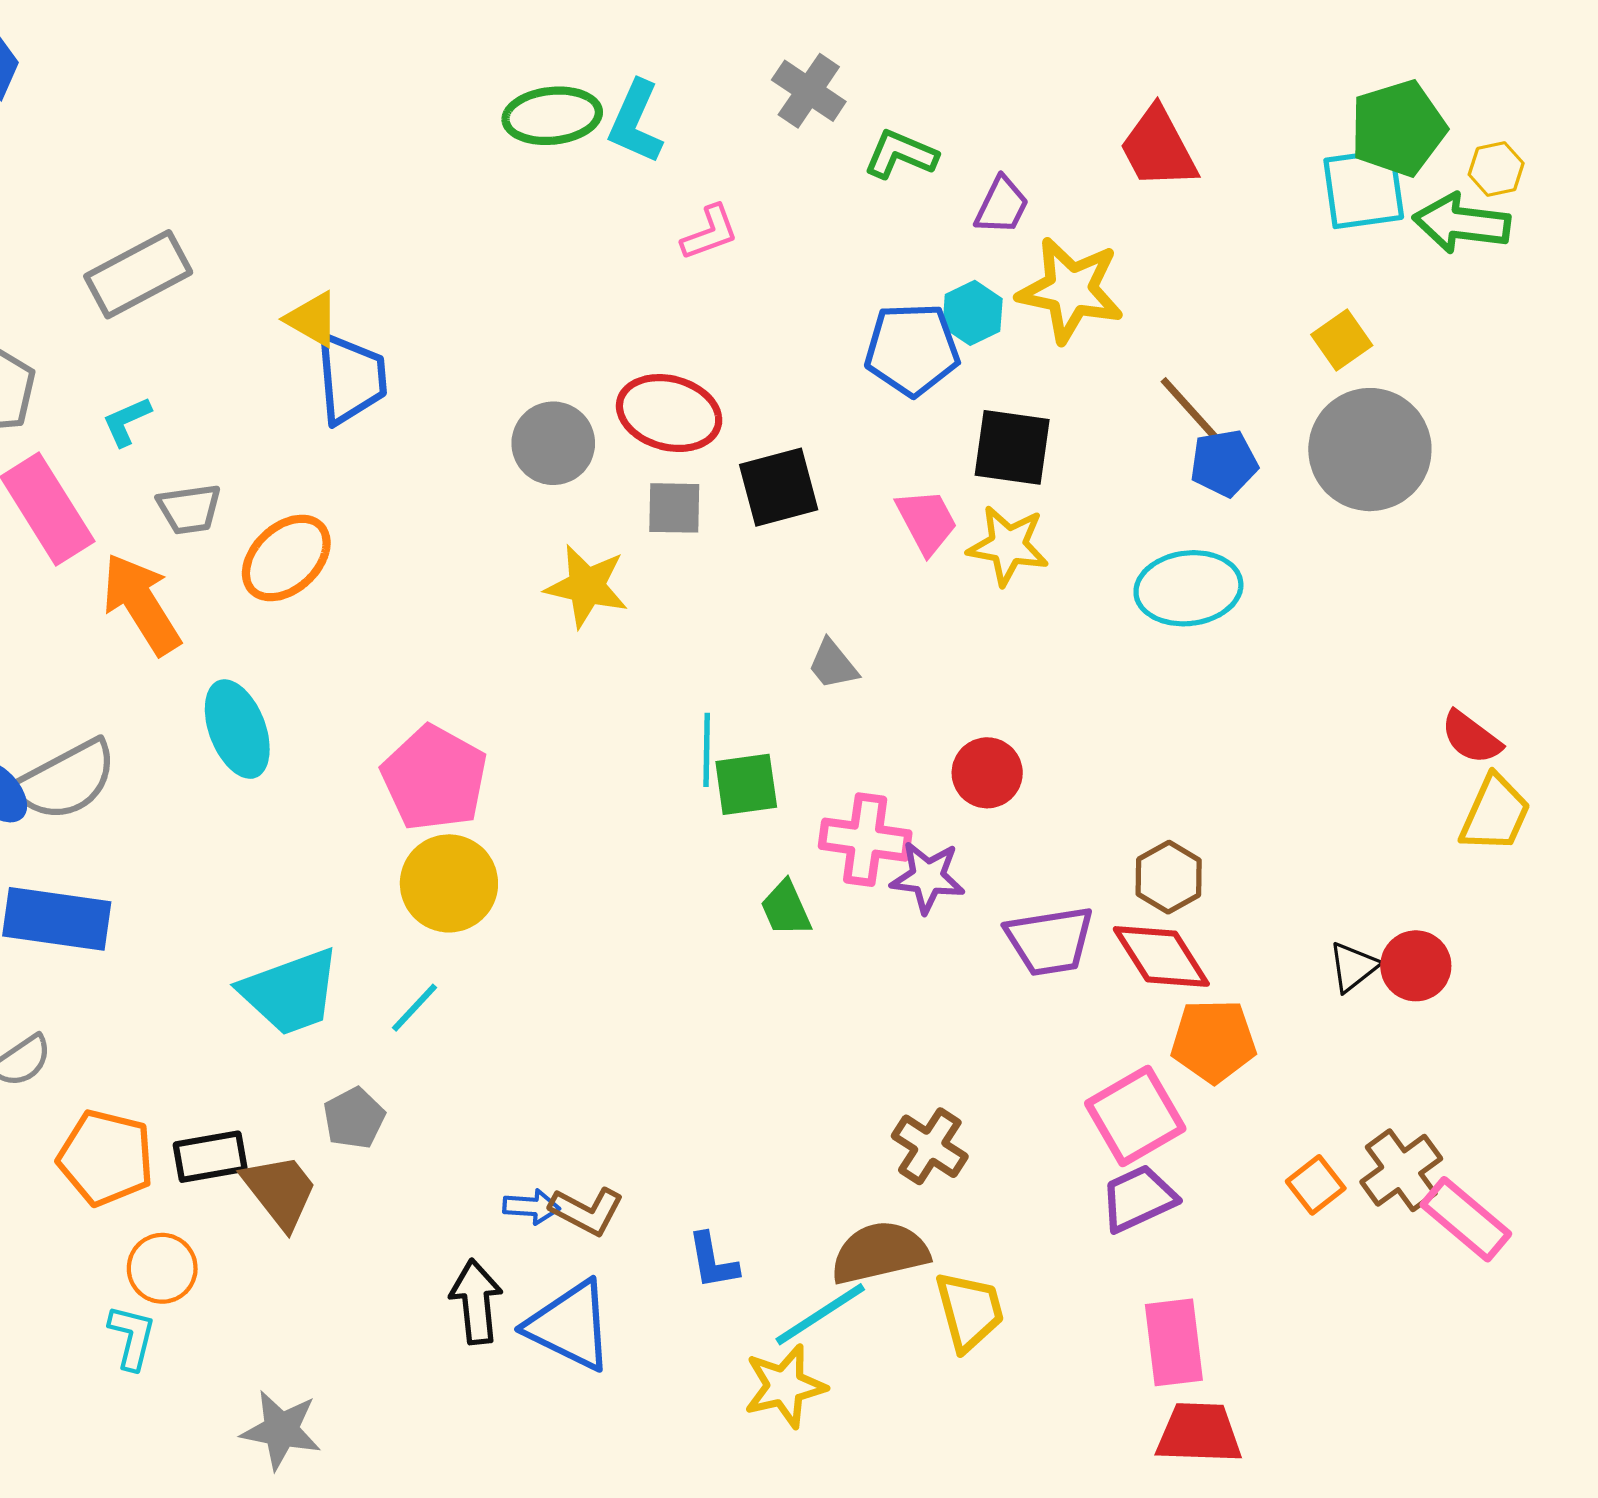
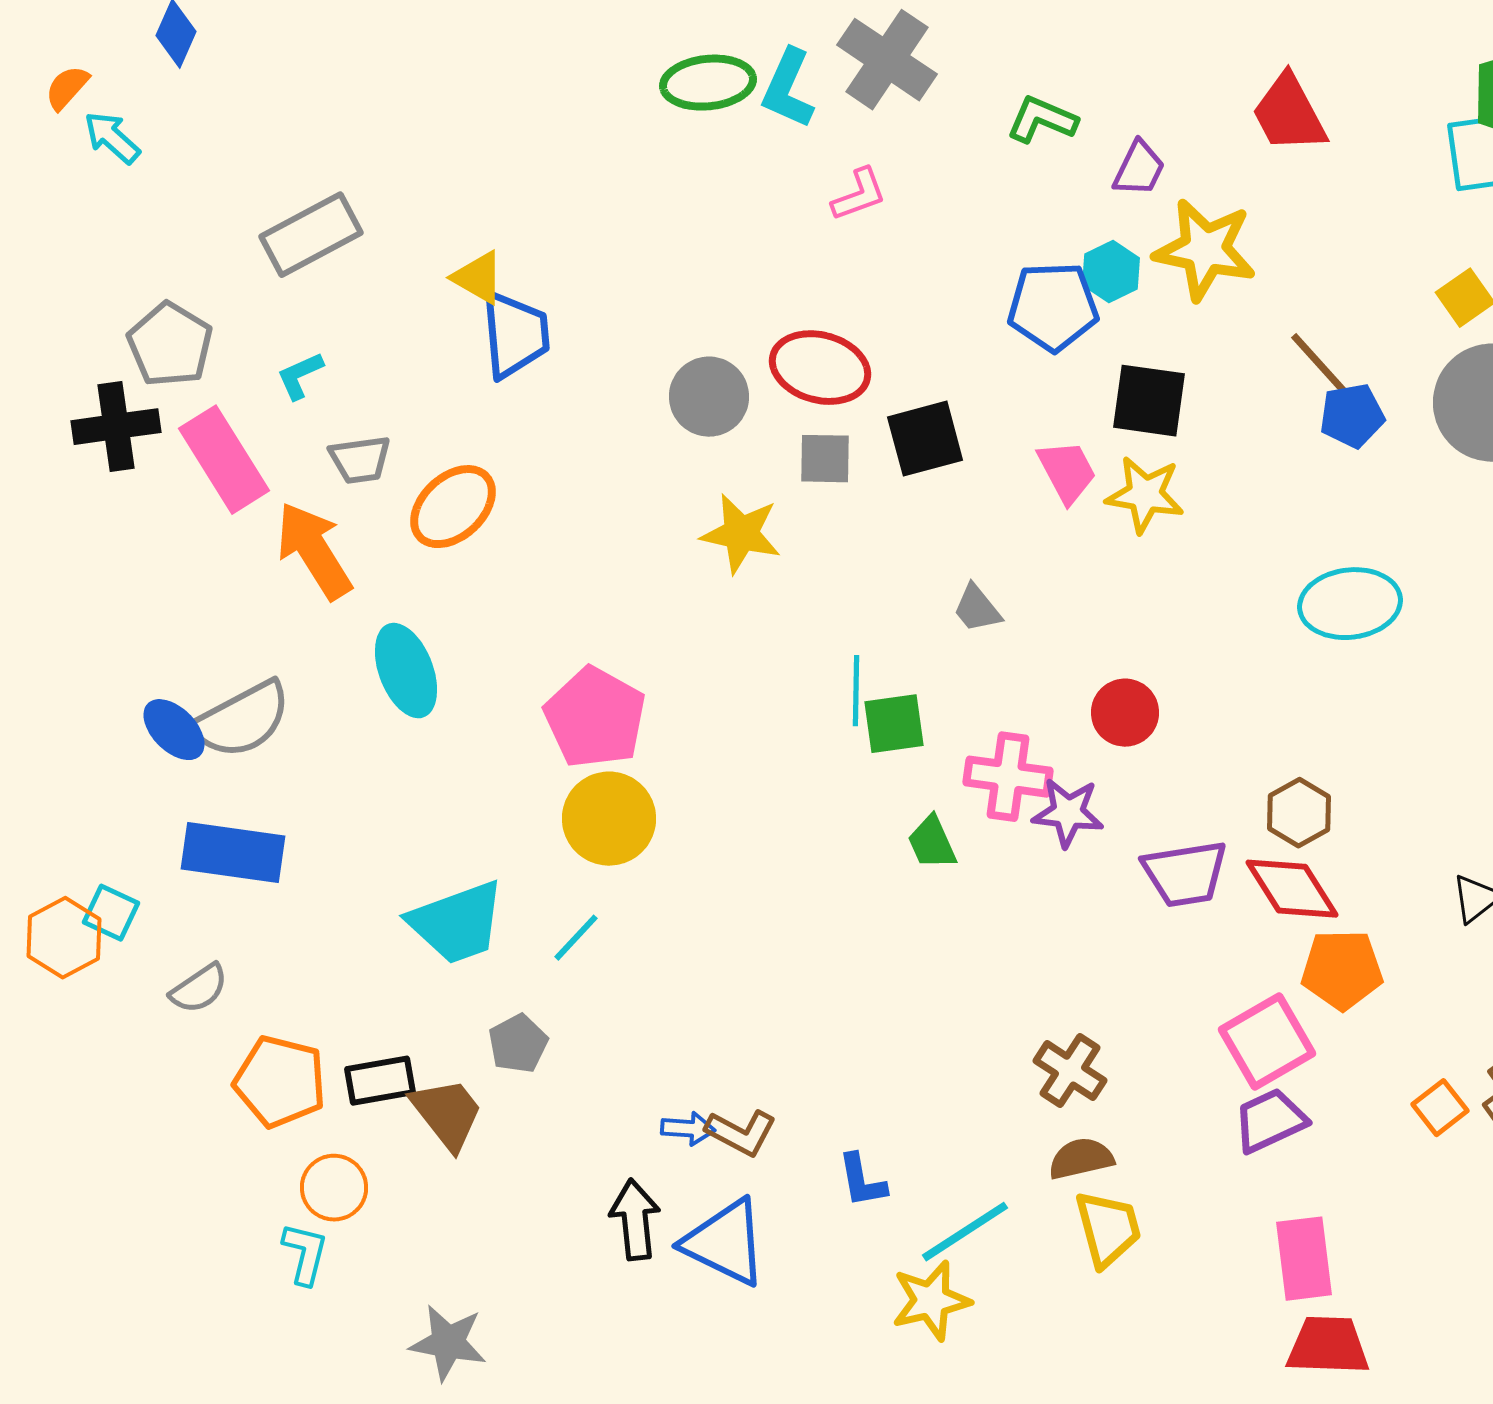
gray cross: (809, 91) -> (887, 60), moved, size x1.4
cyan ellipse: (1188, 588) -> (1350, 604), moved
brown semicircle: (880, 1253) -> (1081, 1159), moved, size x0.7

